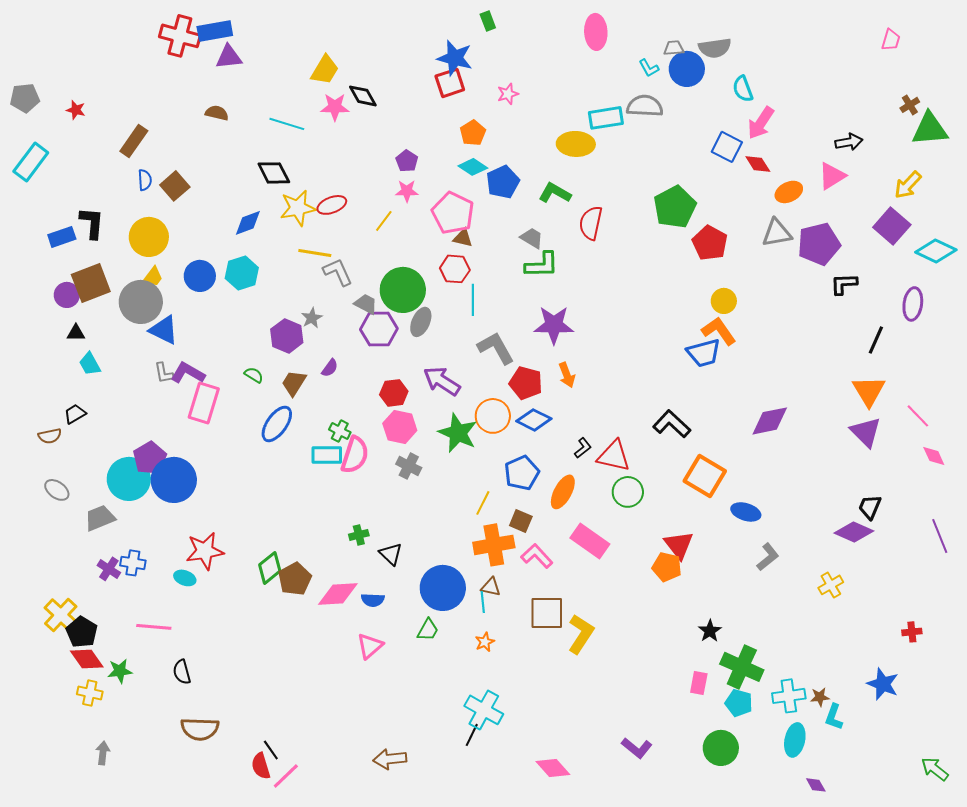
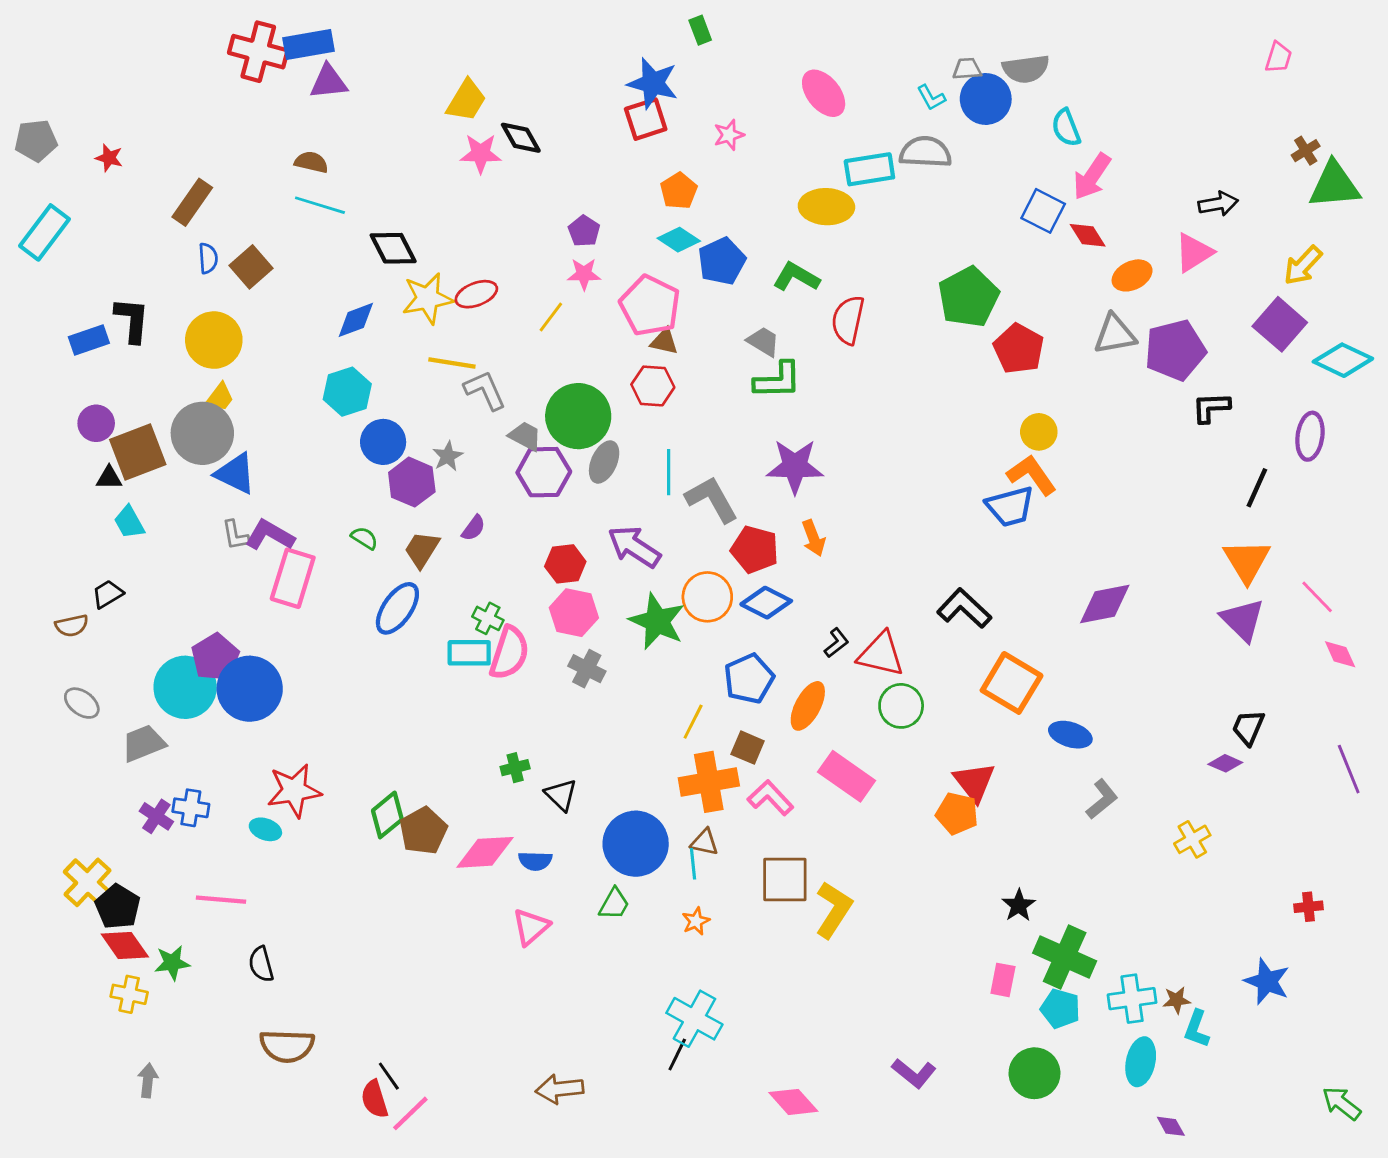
pink ellipse: (596, 32) -> (824, 93), moved, turned -36
cyan line: (287, 124) -> (320, 205), moved
blue circle: (200, 276) -> (383, 442), moved
brown square: (91, 283) -> (138, 452), moved
cyan line: (473, 300) -> (669, 472), moved
purple diamond: (854, 532) -> (1225, 763), size x0.6

